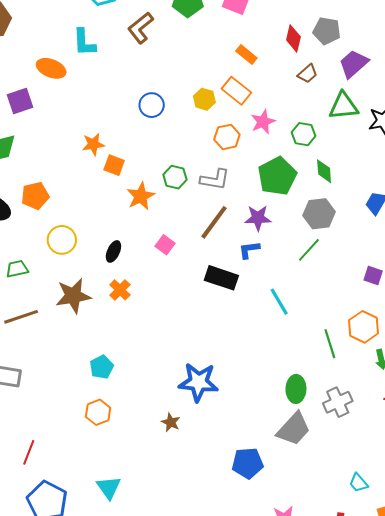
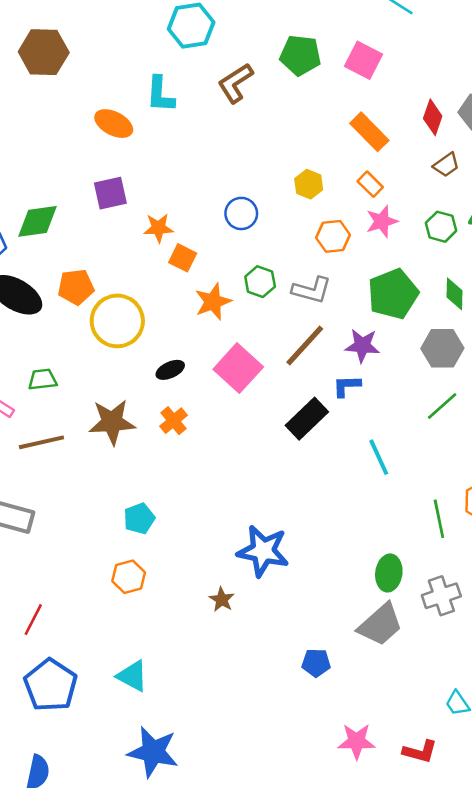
orange rectangle: (246, 55) -> (369, 132), size x1.4
orange rectangle: (236, 91) -> (370, 184), moved, size x0.7
purple square: (20, 101) -> (110, 193), moved
blue circle: (152, 105) -> (241, 213), moved
green hexagon: (304, 134) -> (441, 227), moved
yellow circle: (62, 240) -> (117, 321), moved, size x1.4
pink square: (165, 245) -> (238, 368), size x1.8
green line: (309, 250) -> (442, 406), moved
black ellipse: (113, 251) -> (170, 370), turned 35
black rectangle: (221, 278) -> (307, 419), turned -68
blue pentagon: (248, 463) -> (316, 663), size x0.7
cyan triangle: (109, 488) -> (132, 676), turned -32

